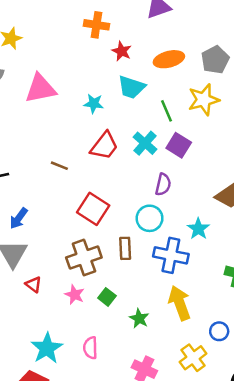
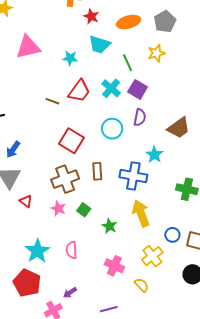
yellow star: (204, 100) -> (156, 53), size x0.7
brown line: (59, 166) -> (52, 101), moved
purple semicircle: (163, 184) -> (140, 117), moved
cyan circle: (149, 218) -> (112, 129), moved

